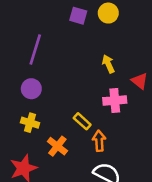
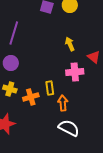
yellow rectangle: (82, 121) -> (50, 88), turned 40
orange cross: (57, 146) -> (31, 97), moved, turned 35

